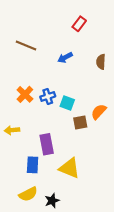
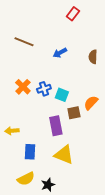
red rectangle: (79, 24) -> (73, 14), moved
yellow arrow: (12, 130) -> (12, 131), moved
purple rectangle: (47, 144) -> (56, 126), moved

